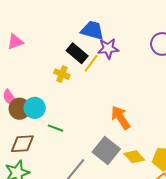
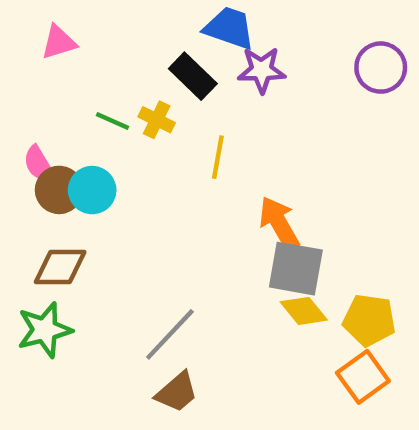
yellow line: (91, 63) -> (218, 157), moved, turned -30
green line: (55, 128) -> (112, 121), moved
gray square: (106, 150) -> (296, 269), moved, turned -32

